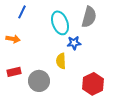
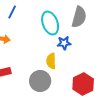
gray circle: (39, 81) -> (40, 81), moved

